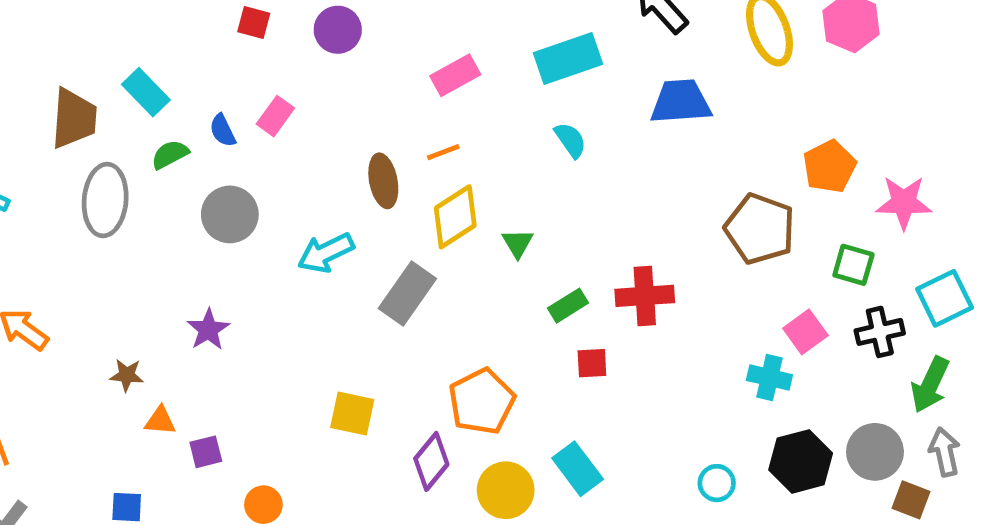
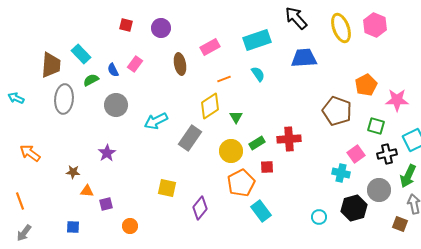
orange line: (443, 152) -> (224, 79), moved
brown ellipse: (383, 181) -> (180, 64), moved
orange pentagon: (482, 401) -> (241, 183), moved
gray circle: (875, 452) -> (379, 190), moved
yellow circle: (506, 490) -> (231, 151), moved

